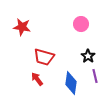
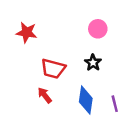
black star: (88, 56) -> (93, 63), moved
purple line: (95, 76) -> (115, 104), moved

